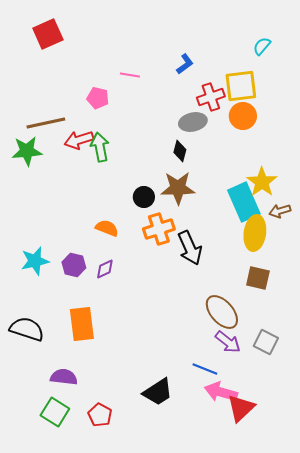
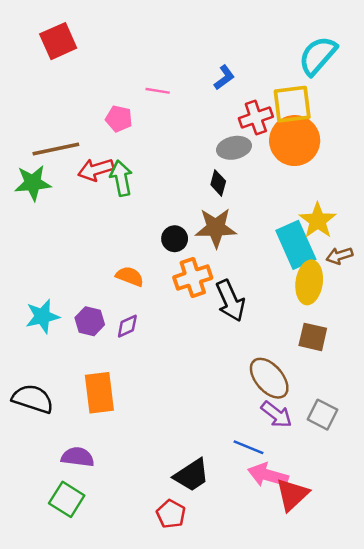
cyan semicircle: (262, 46) -> (318, 56), size x1.8
orange circle: (243, 116) -> (295, 141), size x1.5
red pentagon: (100, 415) -> (171, 514), moved

